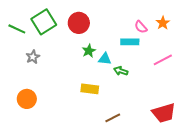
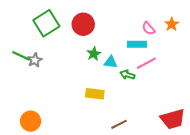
green line: (17, 29) -> (21, 56), moved
pink line: (163, 60) -> (146, 63), moved
orange circle: (27, 99) -> (31, 121), moved

